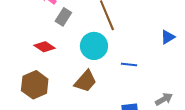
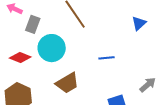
cyan circle: (94, 46) -> (52, 48), moved
brown trapezoid: (86, 81) -> (67, 83), turned 30

